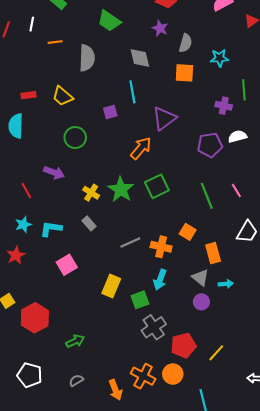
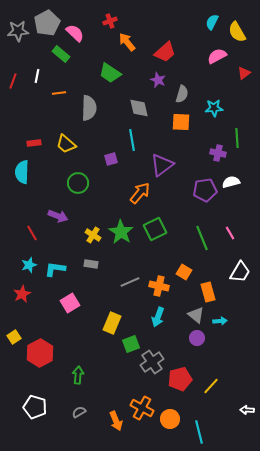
gray rectangle: (89, 223) -> (91, 264), turned -40
green square: (140, 300) -> (131, 344), moved
green arrow: (75, 341) -> (78, 375), turned -60
orange circle: (173, 374) -> (170, 419), moved

